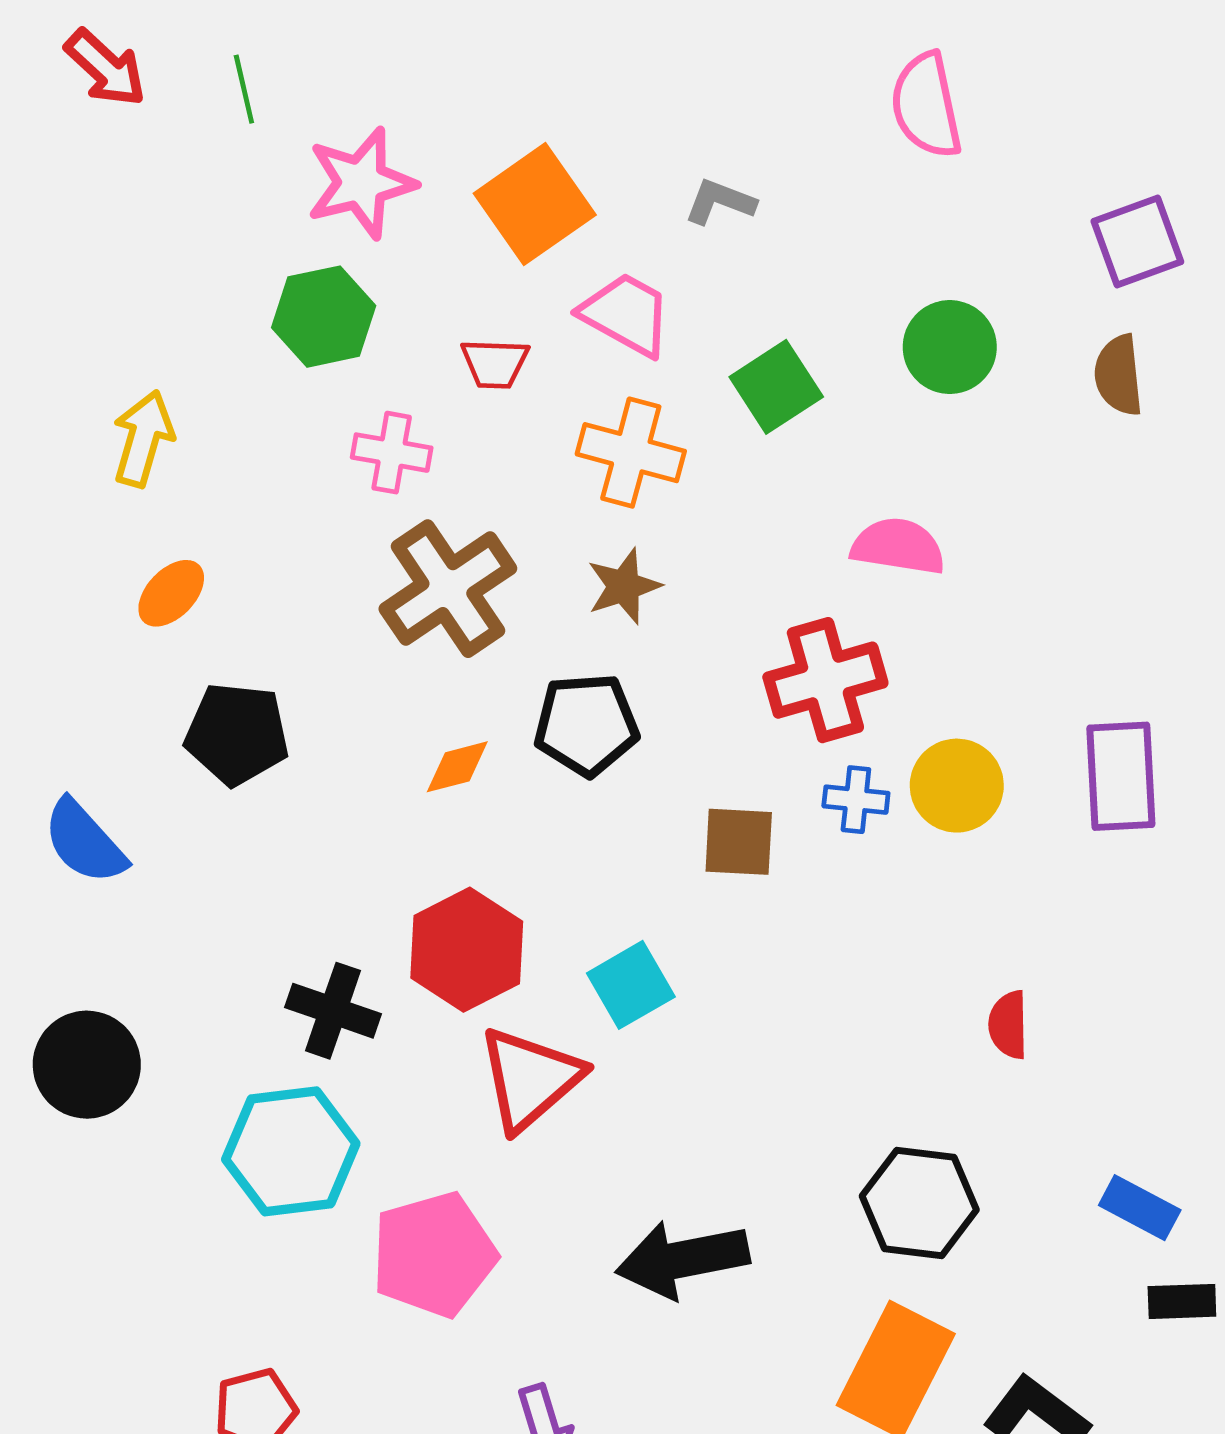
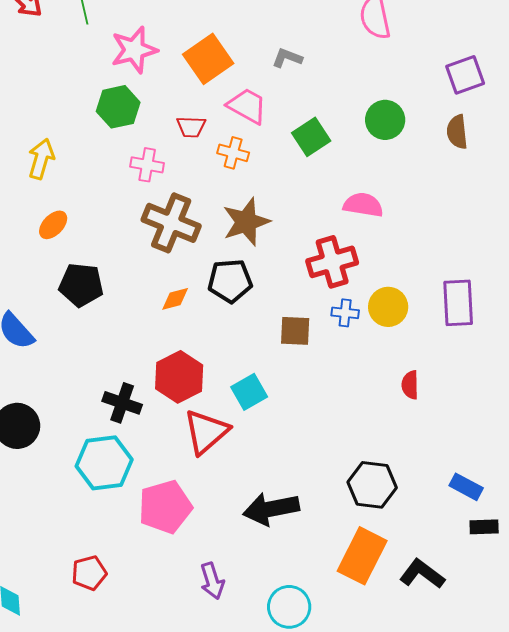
orange cross: (631, 453) -> (233, 153), moved, size x0.7
brown star: (624, 586) -> (246, 222), size x1.5
brown cross: (448, 589) -> (171, 223), turned -34
red semicircle: (1008, 1025) -> (410, 385), moved

